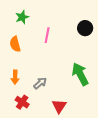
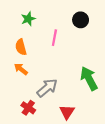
black circle: (85, 28) -> (81, 20), moved
orange arrow: (15, 77) -> (21, 69), moved, turned 128
gray arrow: (40, 83) -> (47, 88), size x1.5

